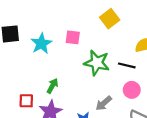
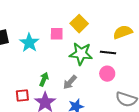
yellow square: (110, 19) -> (79, 24), moved
pink circle: (132, 90) -> (107, 74), moved
gray arrow: (104, 103) -> (70, 82), moved

